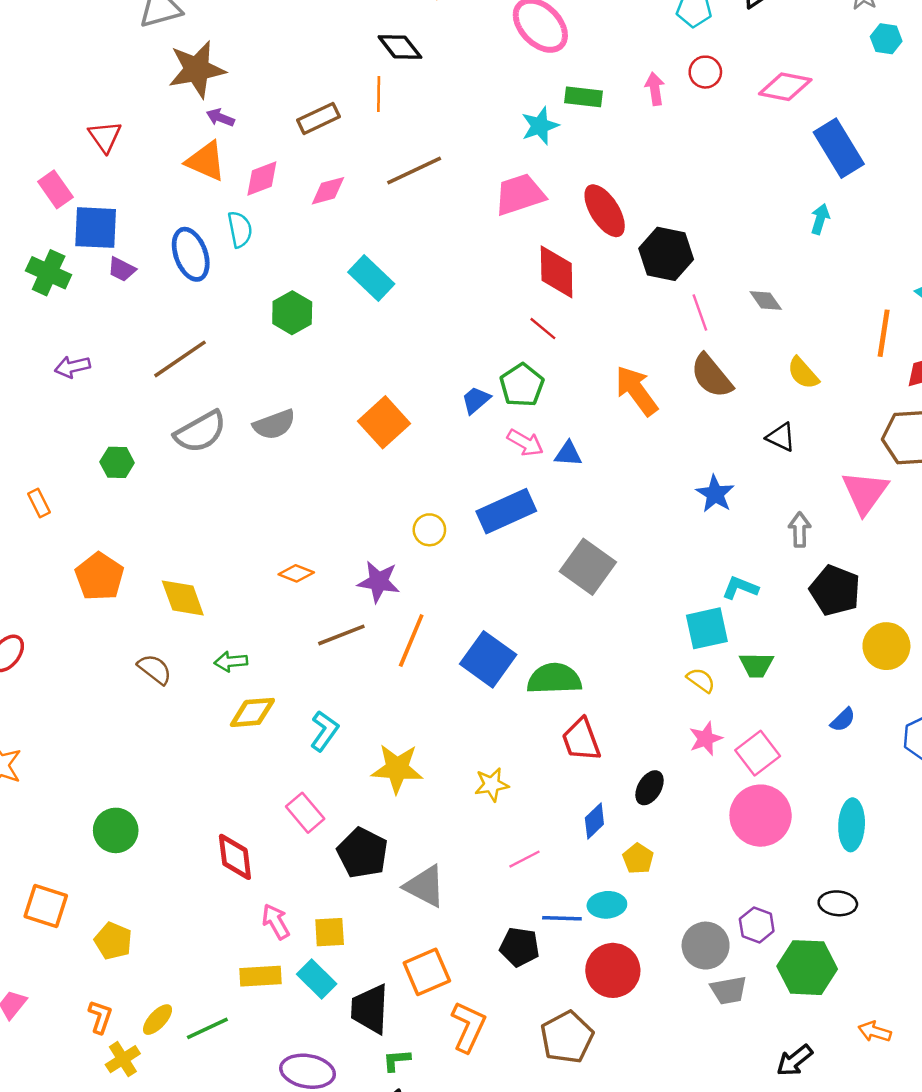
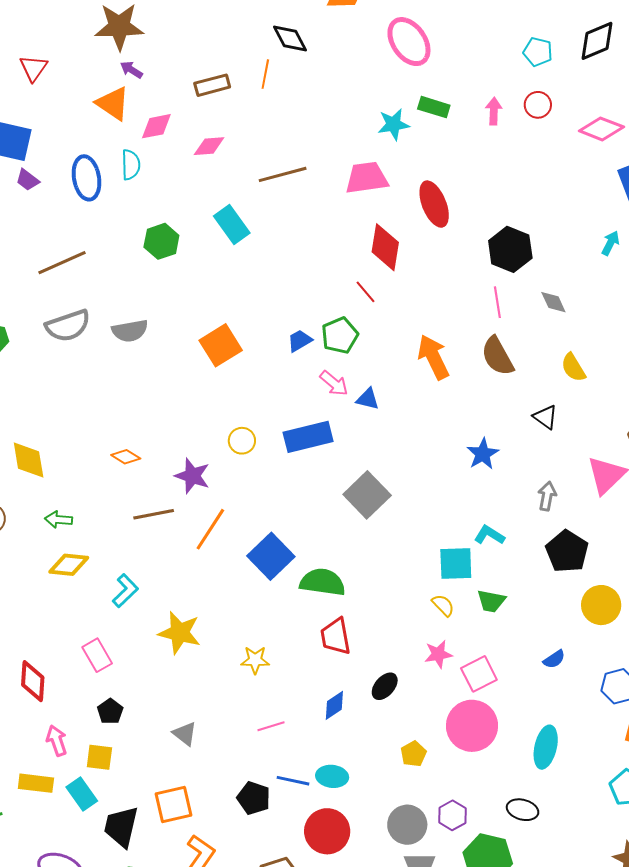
brown line: (414, 171) -> (283, 174), moved
black hexagon: (666, 254) -> (510, 249), moved
black pentagon: (363, 853) -> (110, 711), moved, size x0.6
yellow pentagon: (638, 859) -> (414, 754), moved
gray triangle: (425, 886) -> (185, 734), size x0.7

